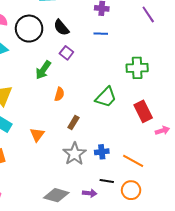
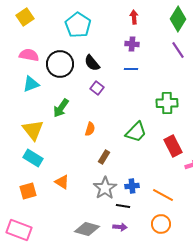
green arrow: (43, 70) -> (61, 108), moved
orange triangle: (37, 135) -> (62, 182), moved, turned -35
black line: (107, 181) -> (123, 206), moved

